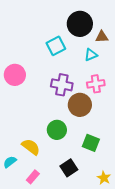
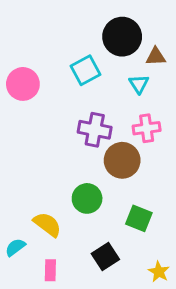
cyan triangle: (91, 55) -> (139, 84), turned -40
pink circle: (15, 75) -> (23, 84), moved
pink rectangle: (33, 177) -> (50, 270), turned -40

